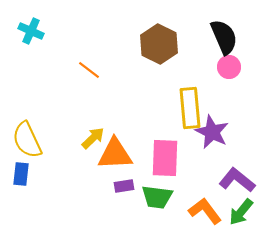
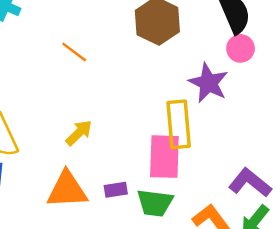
yellow rectangle: (190, 108) -> (179, 124), moved
purple star: (212, 132) -> (208, 83), moved
orange triangle: (115, 154) -> (67, 190), moved

